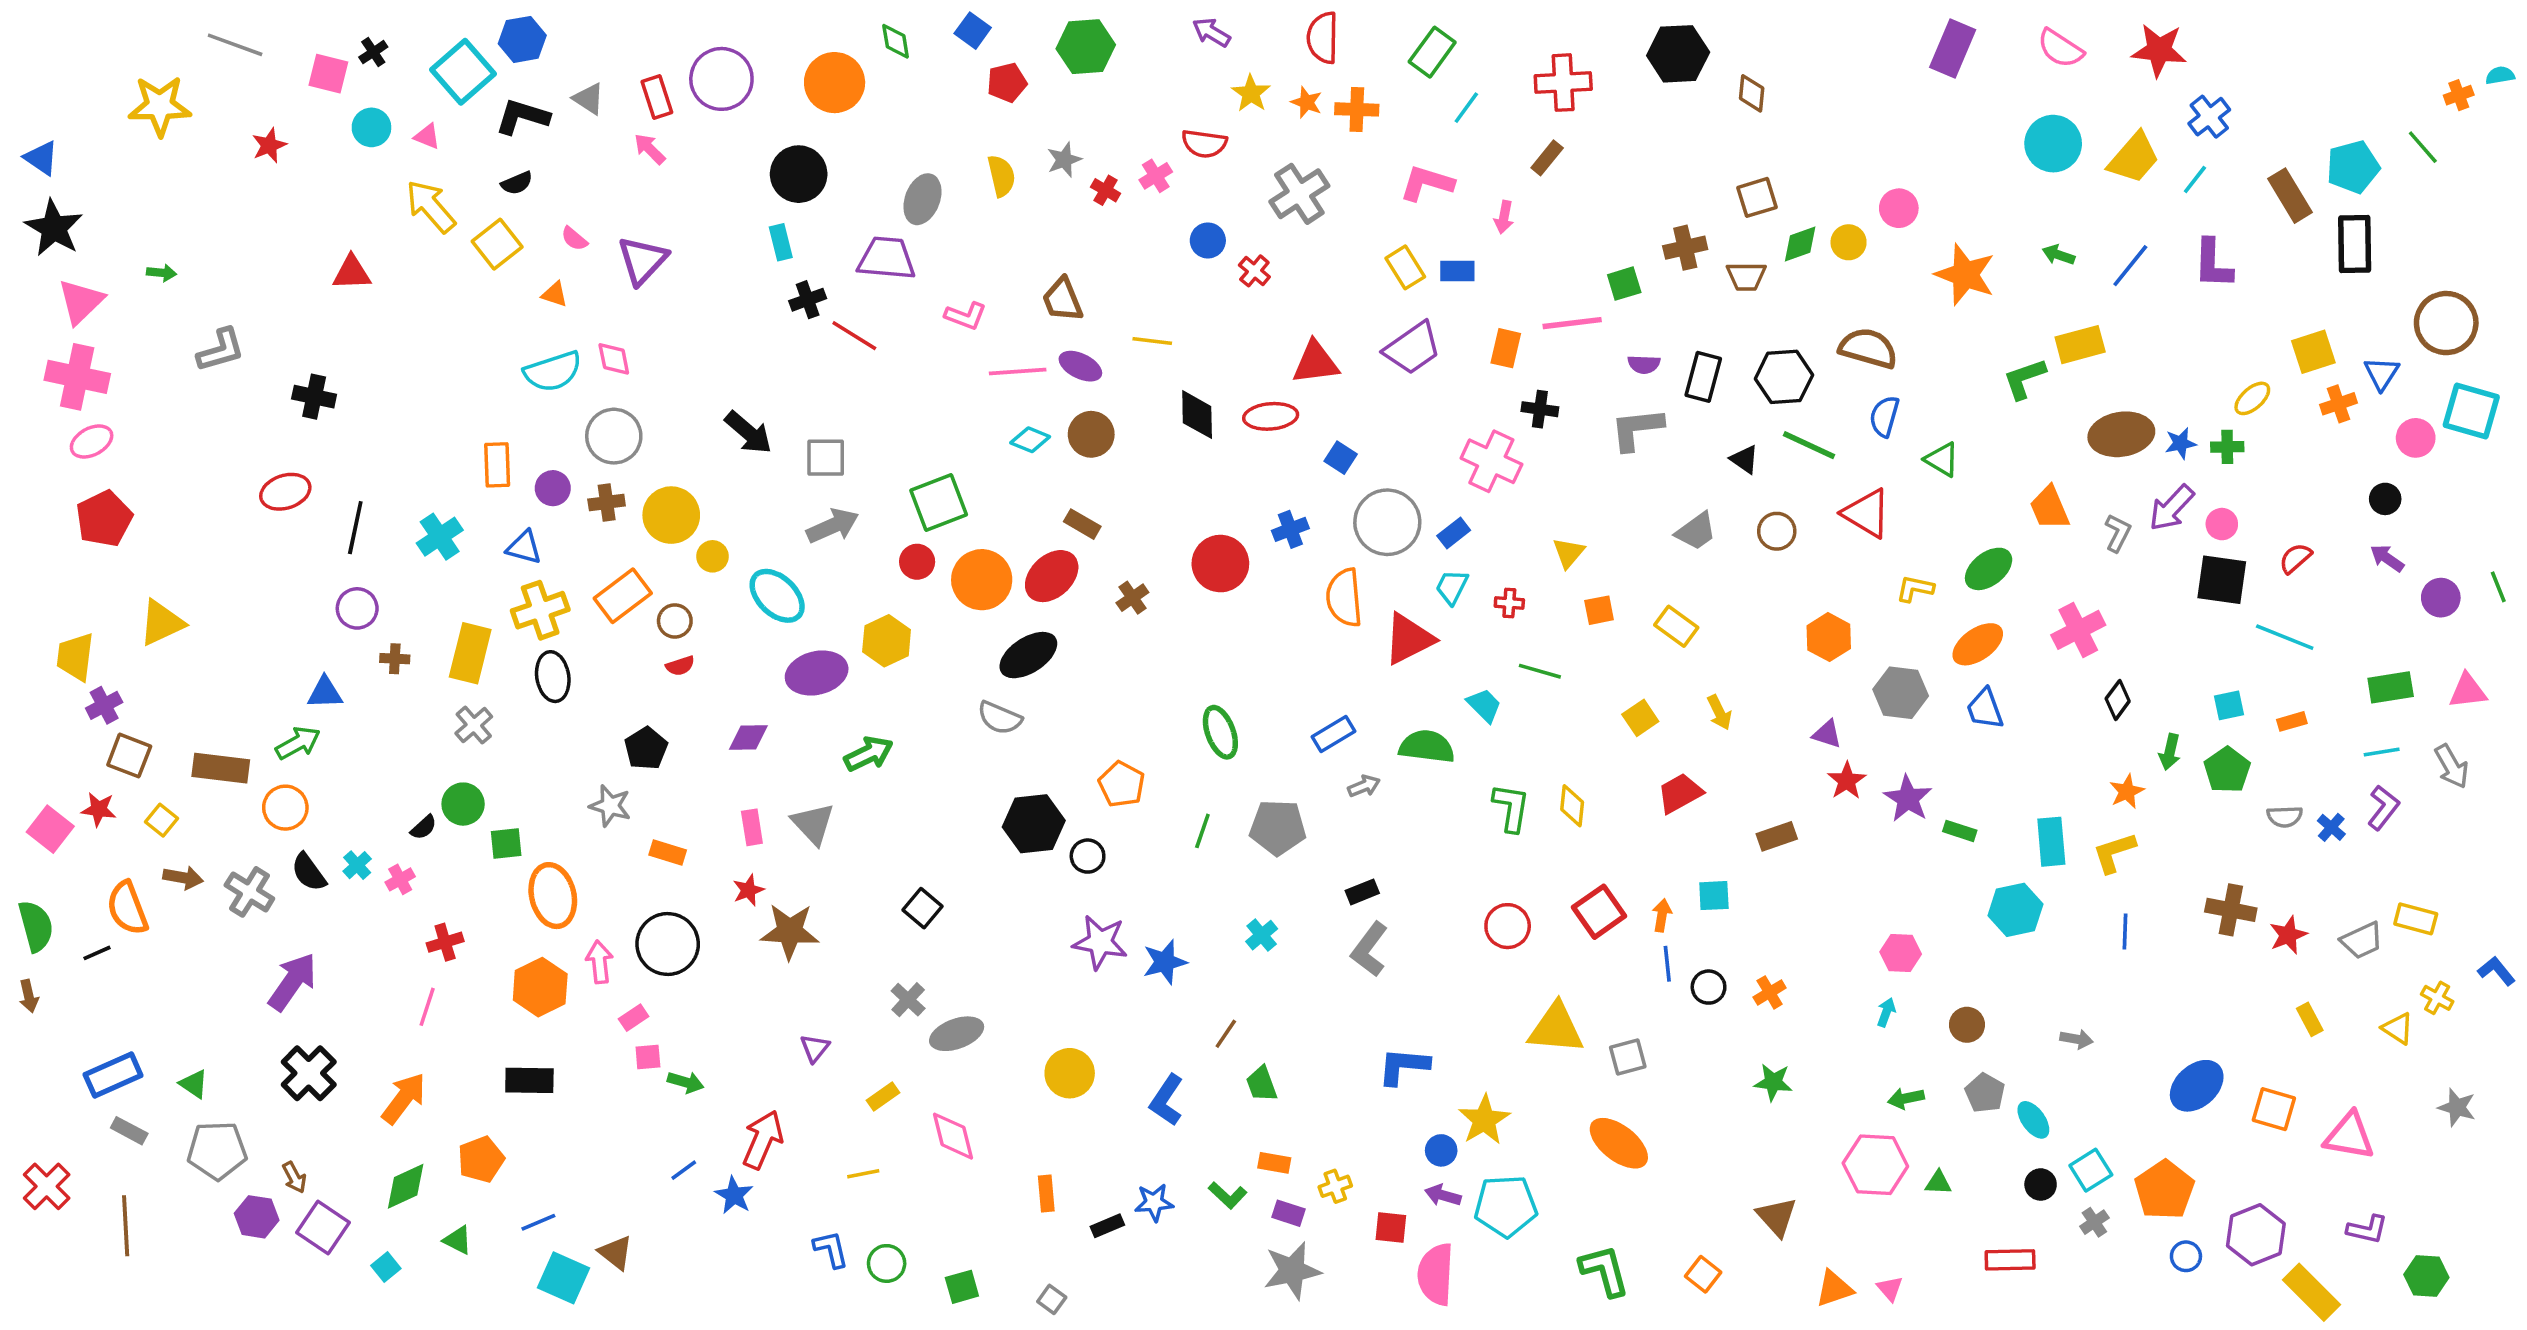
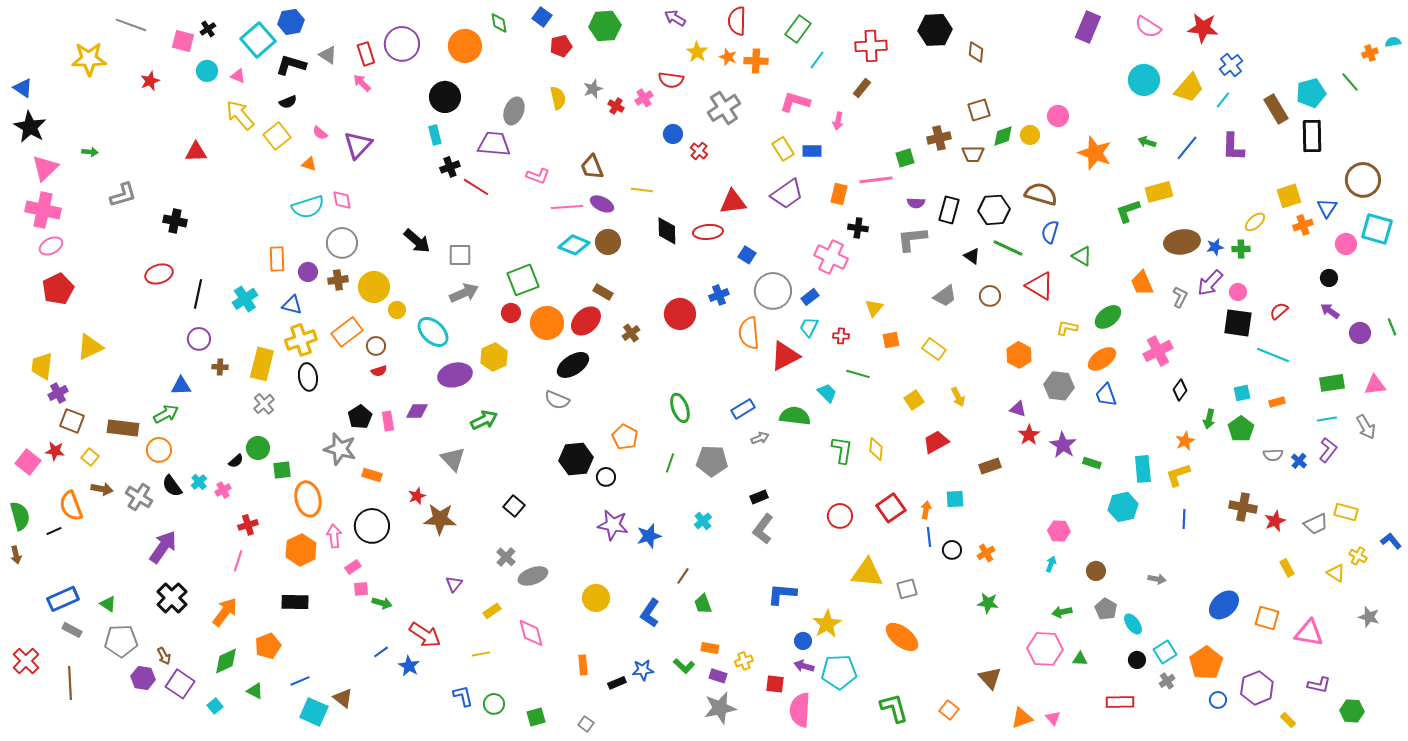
cyan diamond: (1030, 440) -> (574, 245), size x1.4
gray star: (610, 806) -> (340, 449), size x1.4
pink rectangle: (752, 827) -> (388, 421), moved
red arrow: (763, 1140) -> (425, 635), turned 100
yellow rectangle: (2312, 1292) -> (1288, 720), size x0.5

